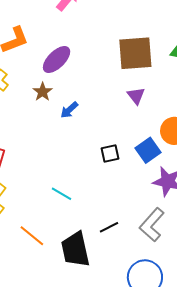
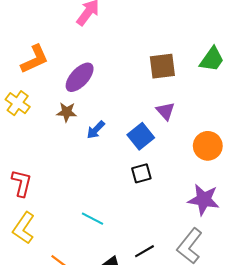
brown square: (135, 53) -> (162, 66), size x0.7
brown star: (43, 92) -> (67, 112), turned -30
blue square: (148, 150) -> (141, 136), moved

